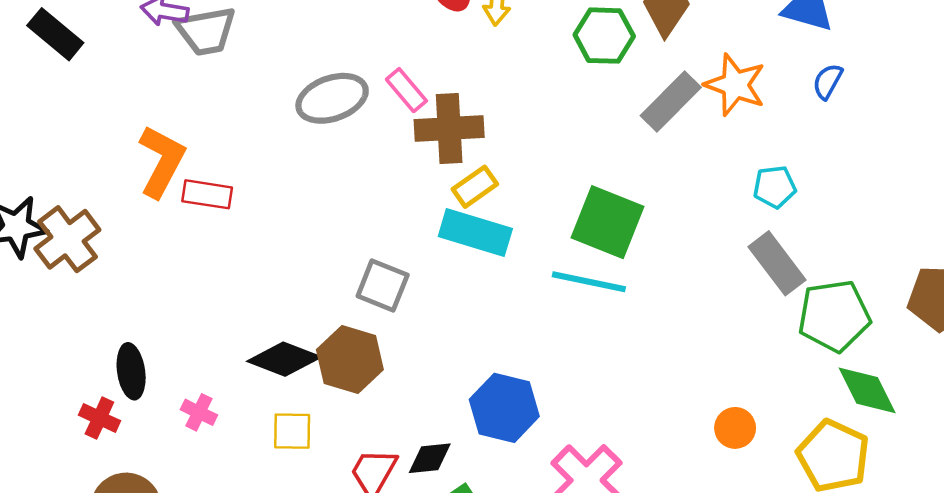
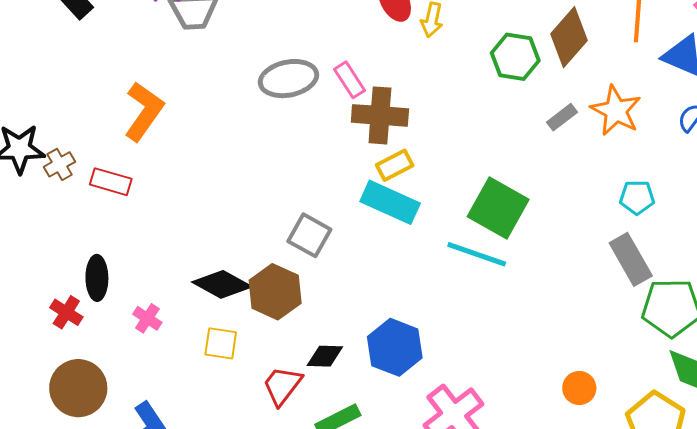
gray rectangle: (671, 102) -> (562, 117), size x0.6
red rectangle: (207, 194) -> (111, 182), moved
brown cross: (67, 239) -> (60, 164), size x0.6
black diamond: (430, 458) -> (325, 356), moved

